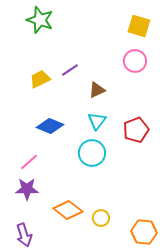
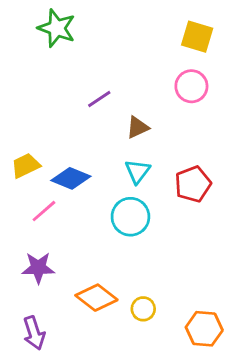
yellow trapezoid: (40, 79) -> (26, 166), moved
pink line: (29, 162) -> (44, 211), moved

